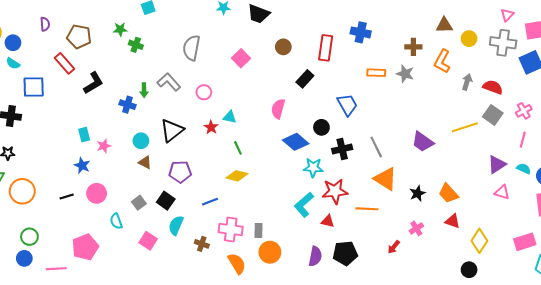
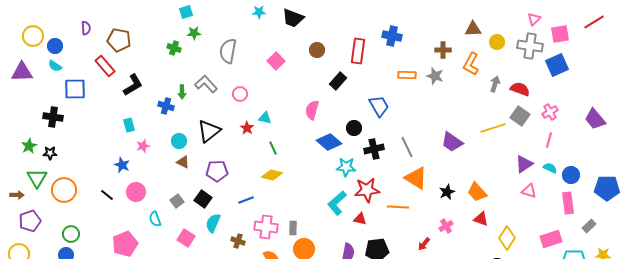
green star: (120, 29) -> (194, 33), moved
cyan rectangle: (84, 135) -> (129, 125), moved
black line: (67, 196) -> (107, 195), turned 56

